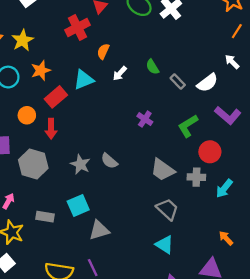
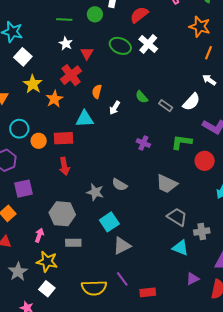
yellow star: (23, 40) -> (33, 84), moved
orange star: (41, 70) -> (54, 99), moved
cyan triangle: (84, 80) -> (85, 119), turned 30
red rectangle: (56, 97) -> (63, 138), turned 48
orange circle: (27, 115) -> (39, 141), moved
green L-shape: (188, 126) -> (182, 142), turned 50
gray hexagon: (33, 164) -> (62, 214), moved
gray cross: (196, 177) -> (202, 231), moved
cyan square: (78, 206) -> (109, 222), moved

